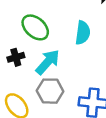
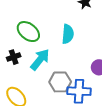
gray hexagon: (50, 91) -> (60, 82), moved

